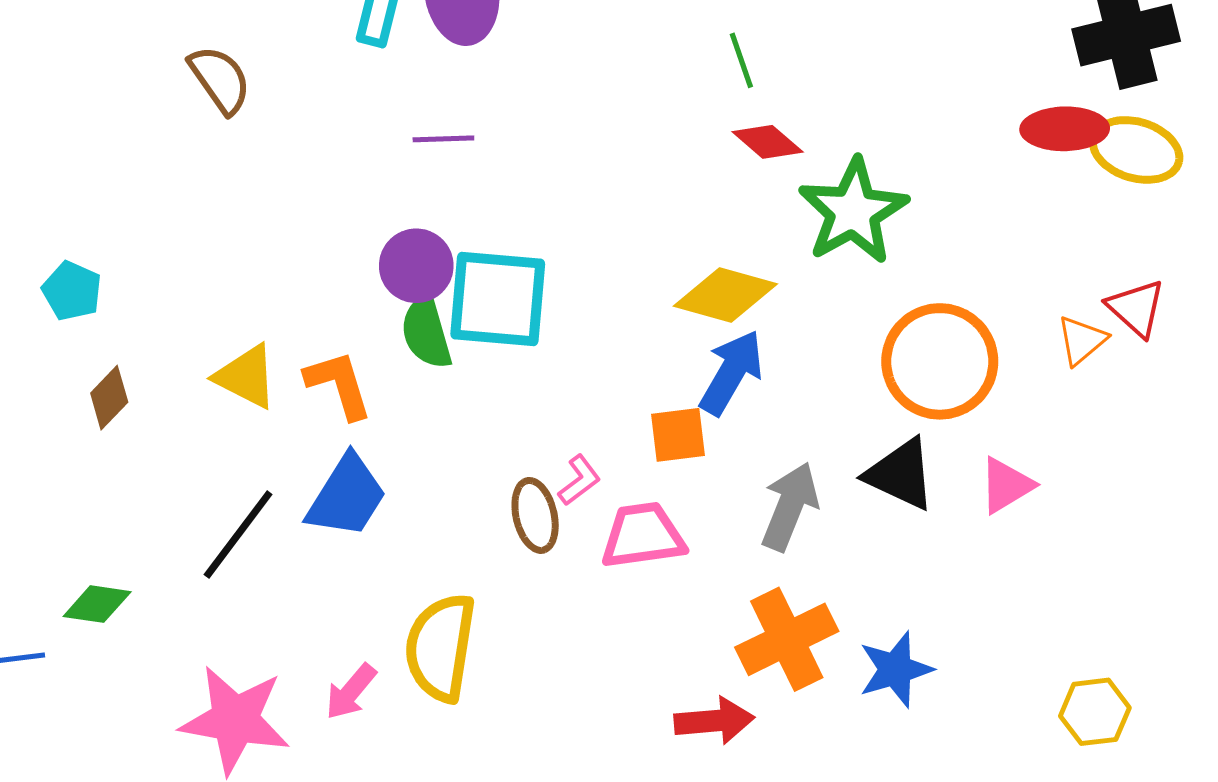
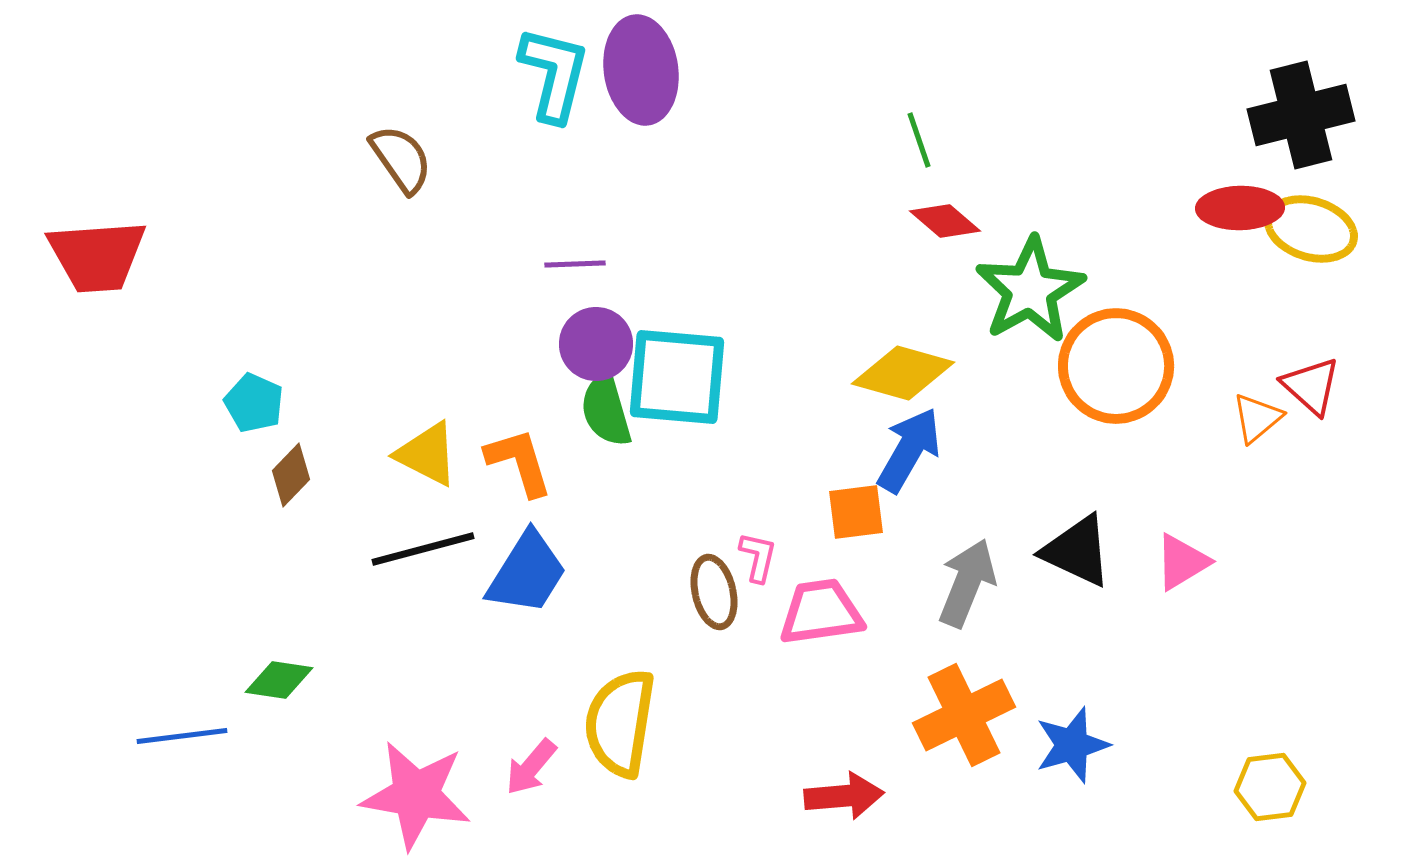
purple line: (443, 139) -> (575, 264), moved
cyan pentagon: (72, 291) -> (254, 403), moved
orange circle: (940, 361) -> (1116, 366), moved
pink L-shape: (579, 480) -> (758, 557), turned -40
black line: (238, 535) -> (423, 549), moved, turned 38
red arrow: (714, 721) -> (844, 796), moved

